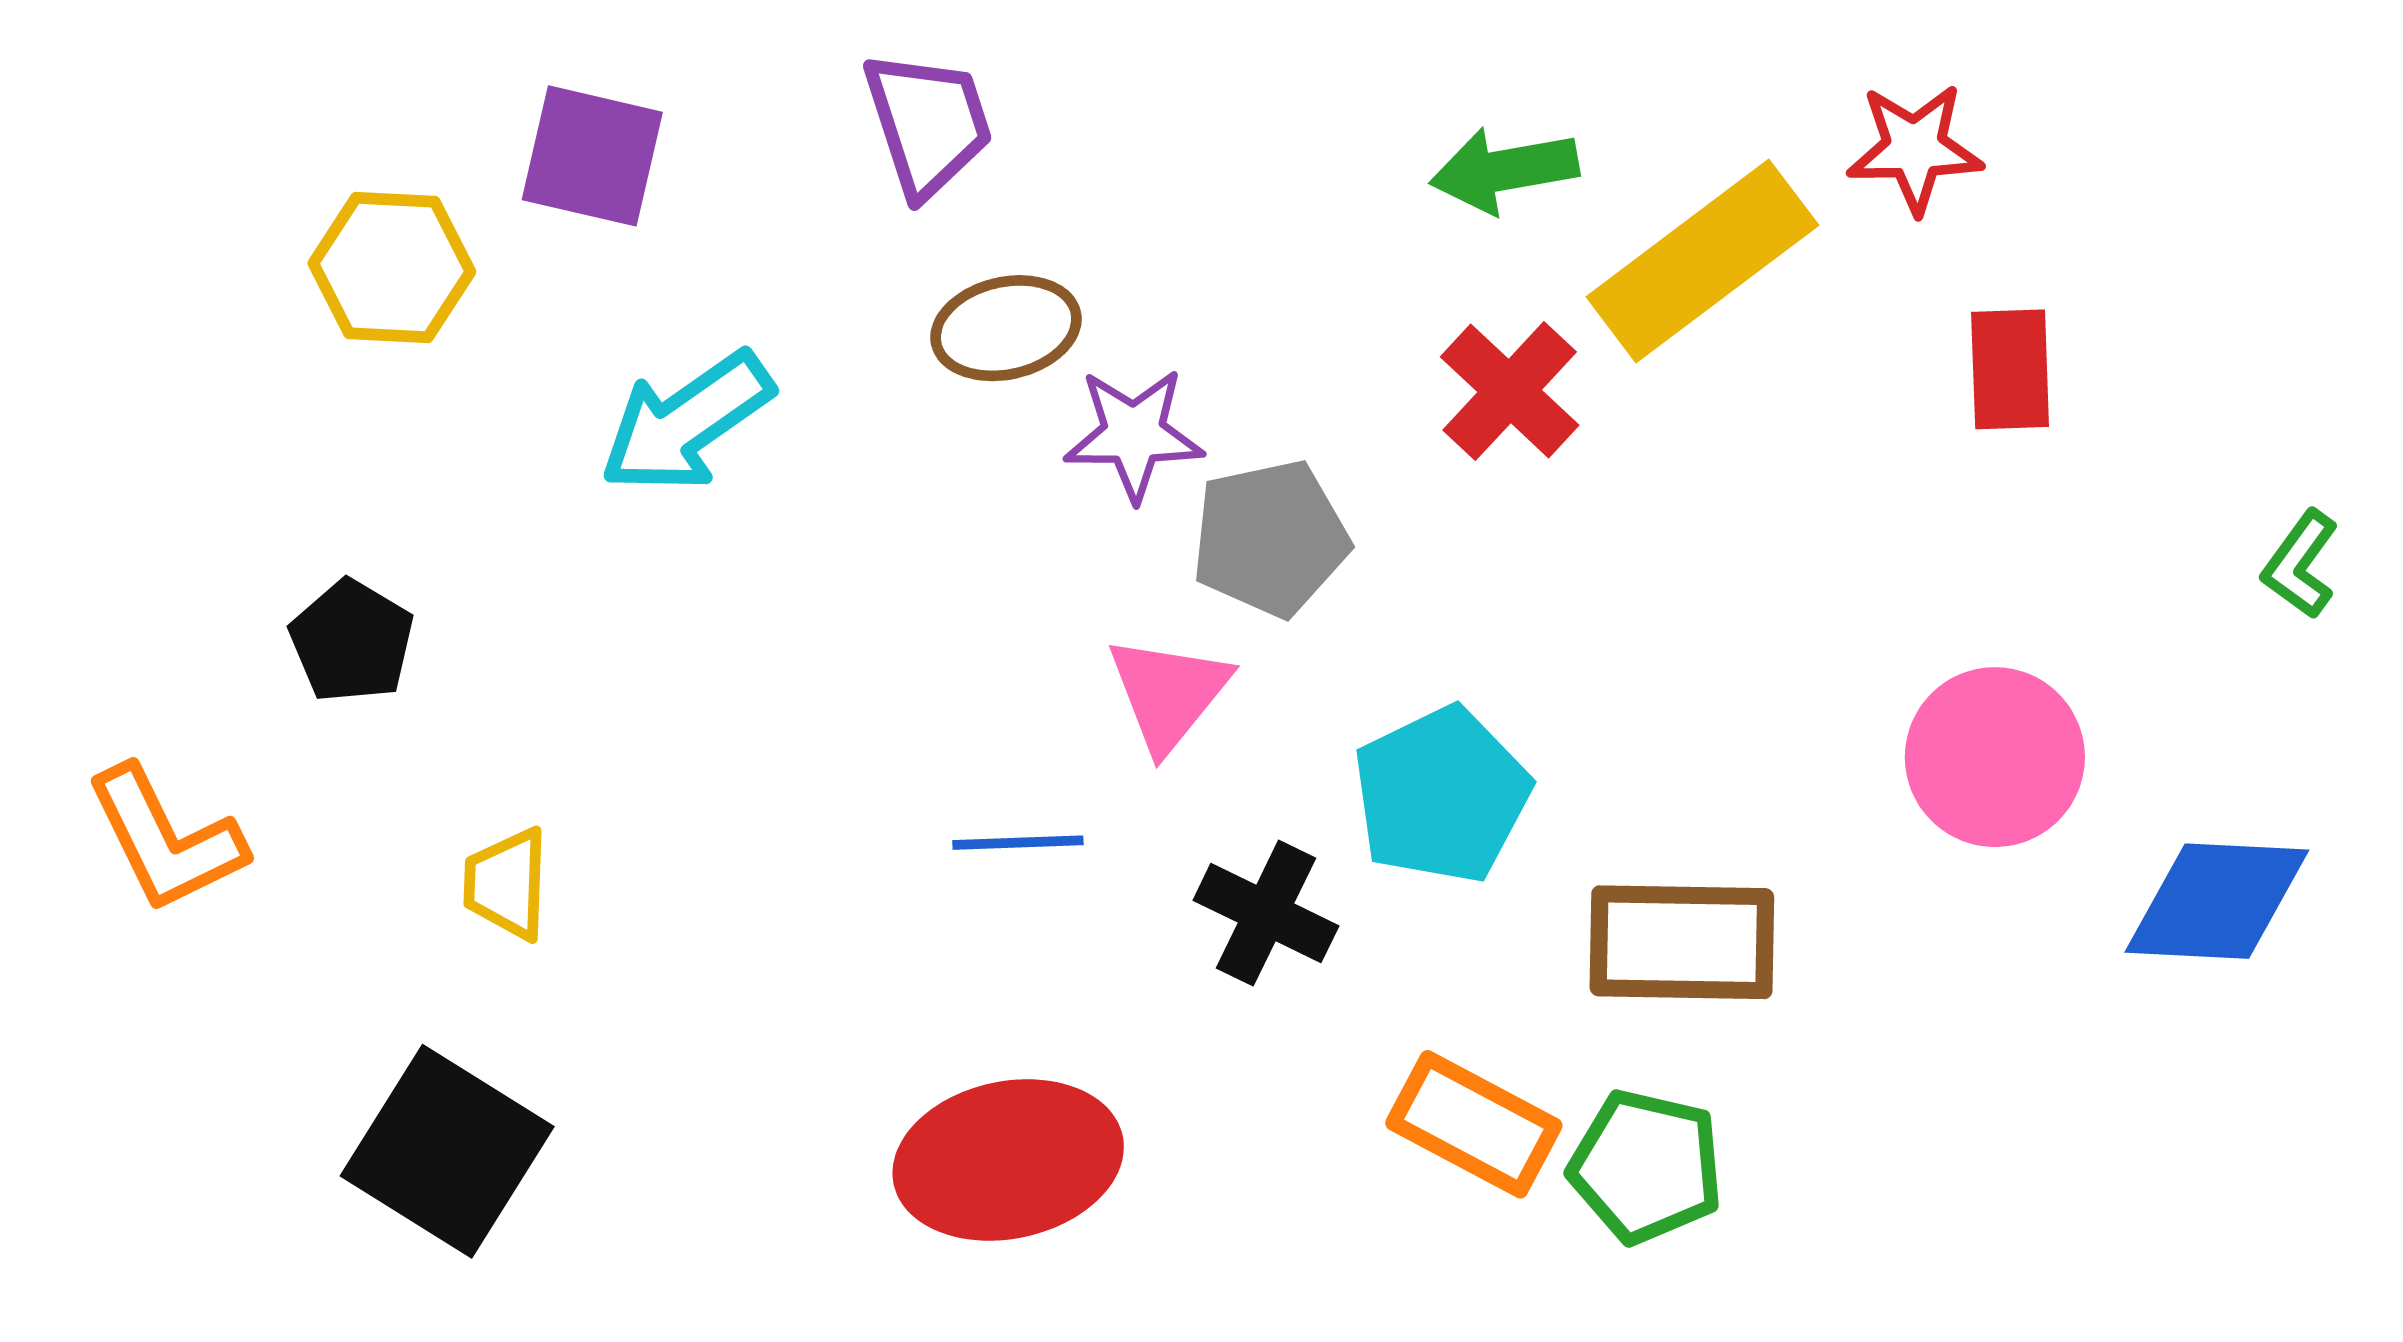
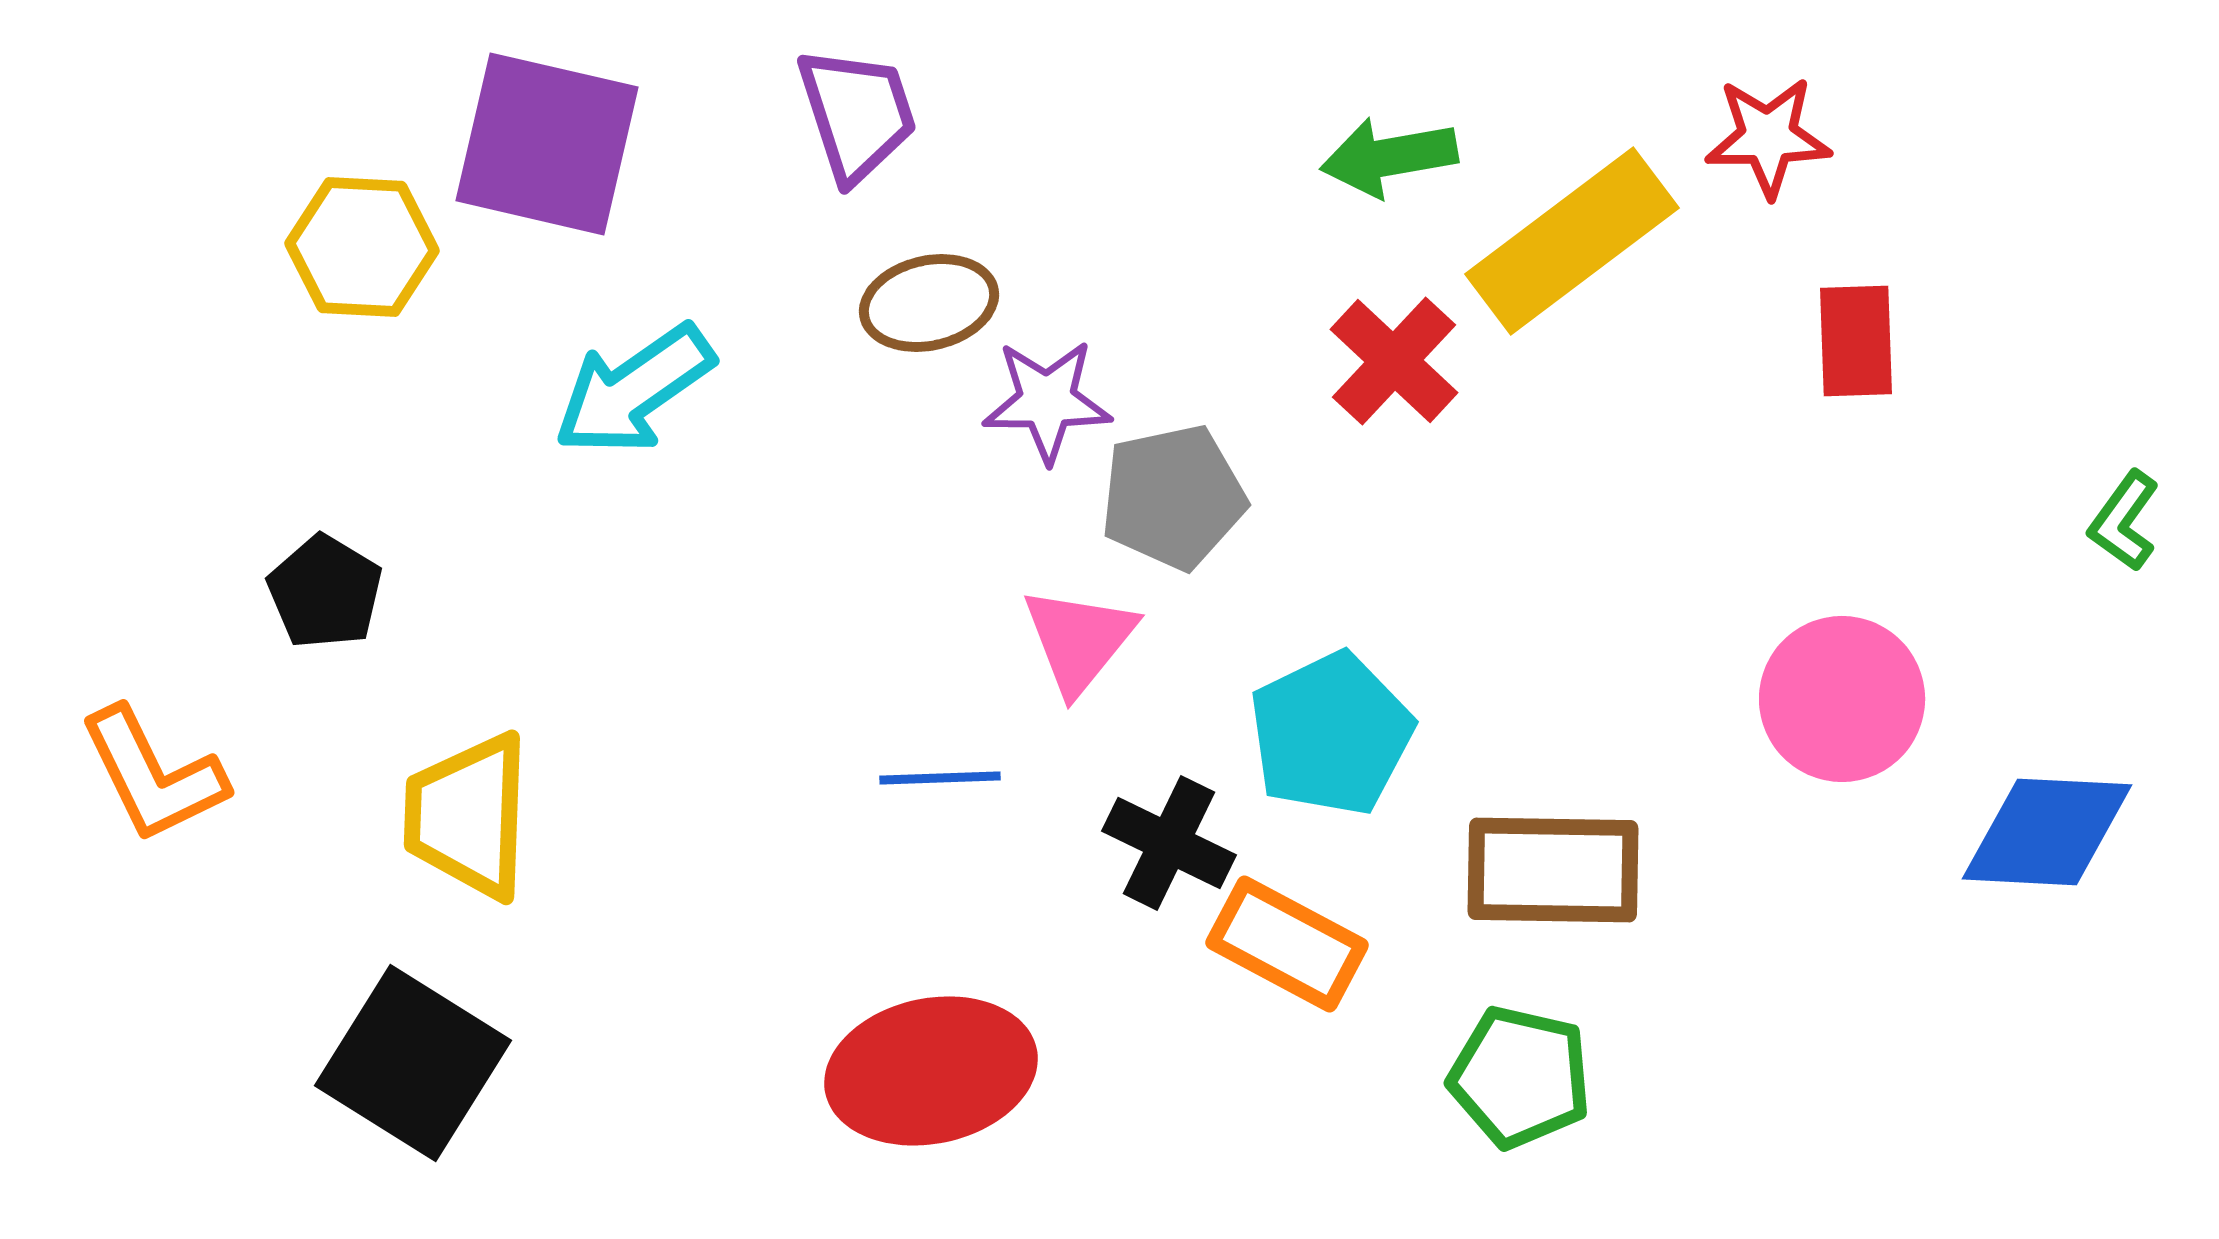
purple square: (592, 156) -> (547, 144), size x1.4
yellow trapezoid: (507, 884) -> (468, 816), size x1.6
orange rectangle: (1474, 1124) -> (1287, 944), moved

